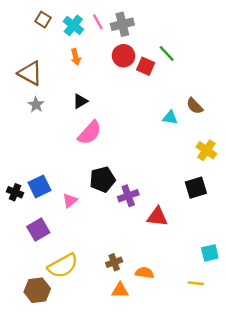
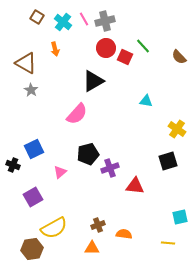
orange arrow: (76, 57) -> (55, 49), moved
black triangle: (80, 101) -> (93, 81), moved, size x1.6
brown semicircle: (195, 106) -> (179, 57), moved
blue square: (39, 186) -> (34, 149), moved
orange triangle: (120, 290) -> (92, 248), moved

